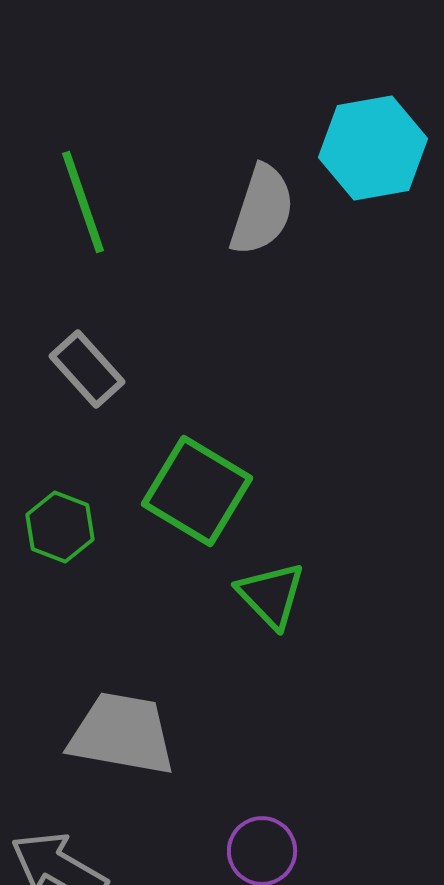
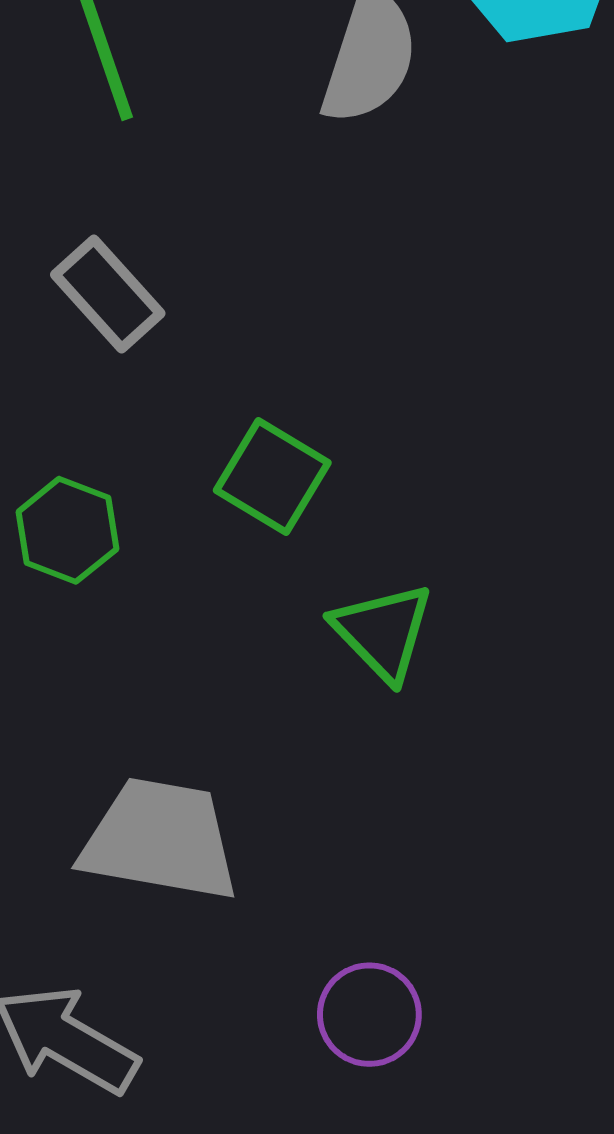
green square: (197, 491) -> (272, 476), size x0.7

